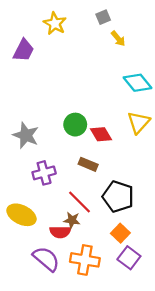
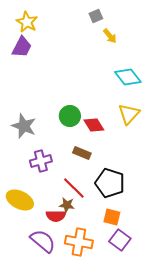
yellow star: (55, 24) -> (27, 22), moved
orange square: (120, 233) -> (112, 217), turned -30

